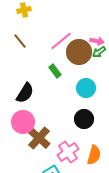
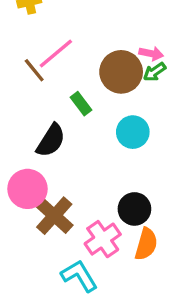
brown line: (20, 41) -> (34, 70), moved
pink line: (61, 41) -> (56, 53), moved
black semicircle: (25, 93) -> (51, 140), moved
black circle: (84, 119) -> (134, 209), moved

